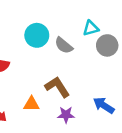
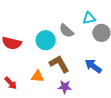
cyan circle: (37, 35) -> (46, 40), moved
blue arrow: (104, 105) -> (93, 66), moved

